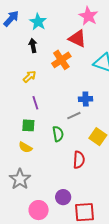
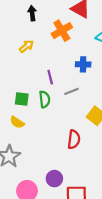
blue cross: (86, 99) -> (83, 64), moved
purple line: (35, 103) -> (50, 77), moved
green semicircle: (58, 134) -> (45, 99), moved

